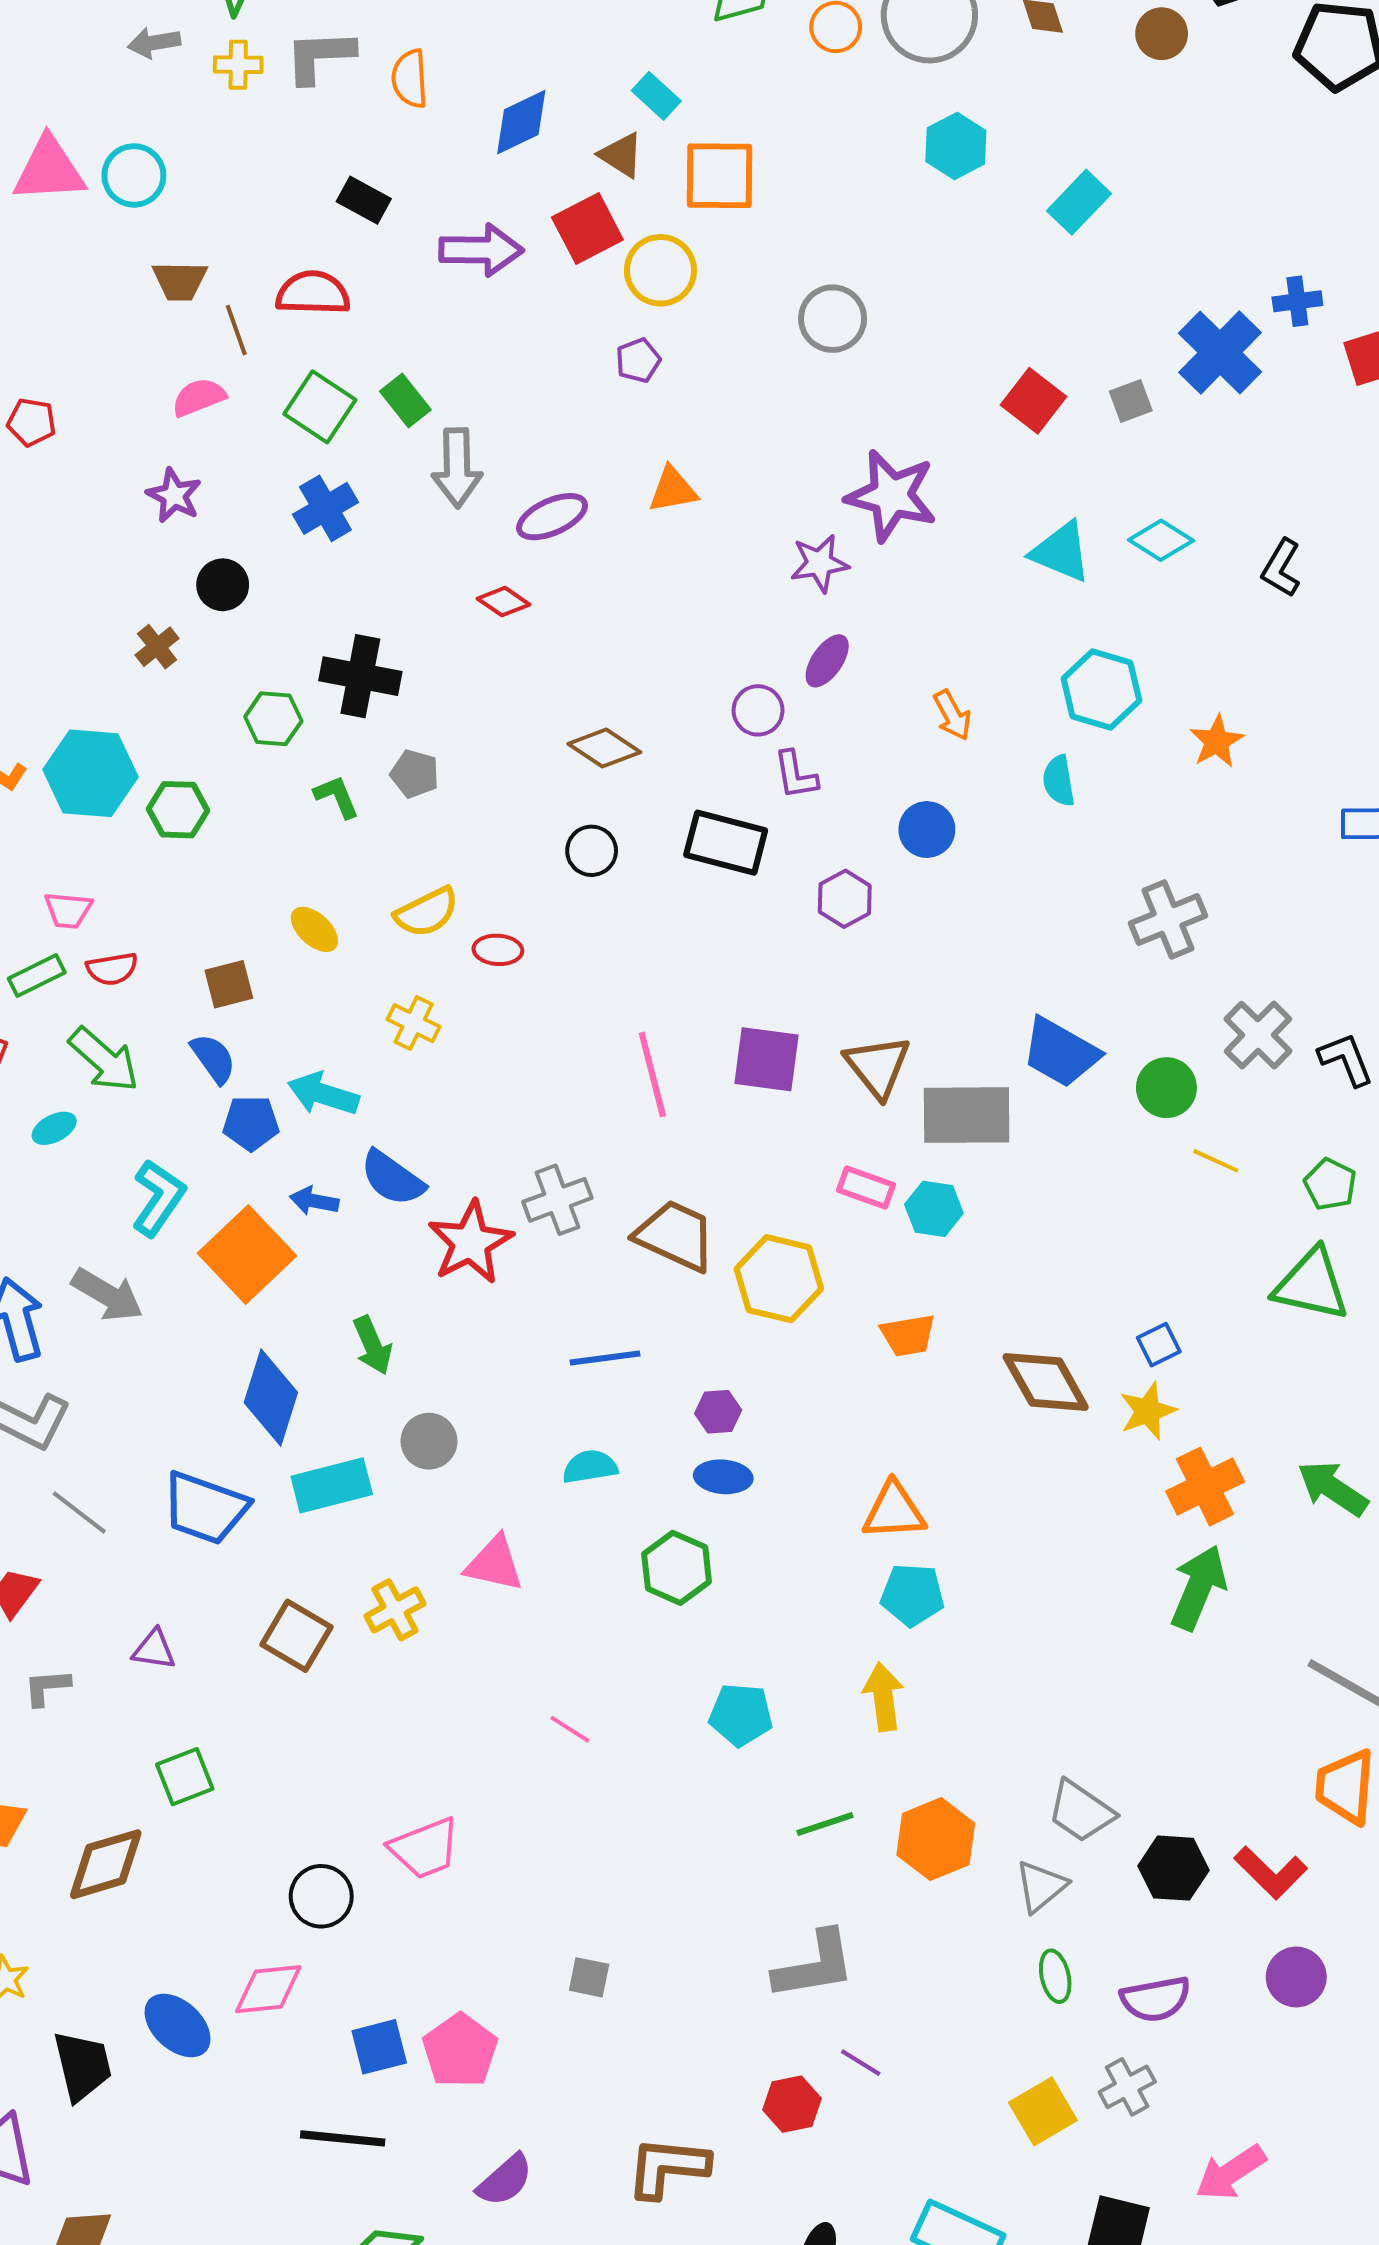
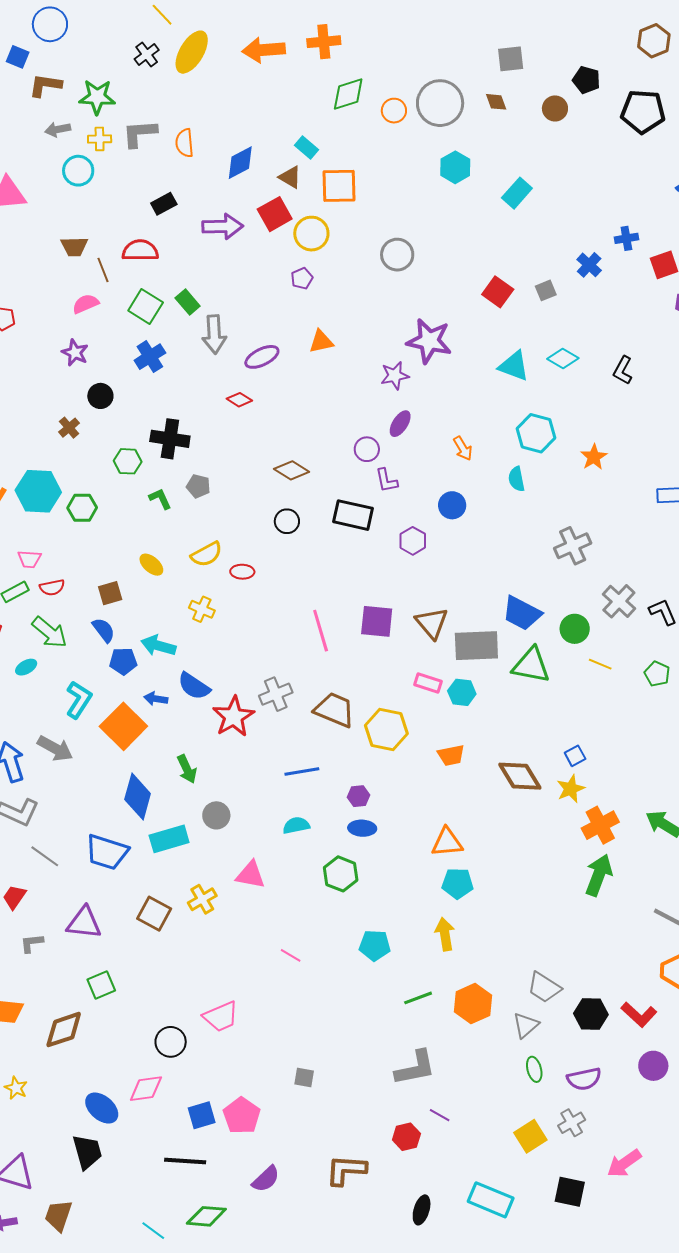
cyan circle: (134, 175) -> (78, 171), moved
black rectangle: (364, 200) -> (164, 204), turned -55
blue cross: (1220, 352) -> (589, 265), size x0.6
green triangle: (1311, 1285) -> (531, 665), moved
purple triangle: (154, 1650) -> (84, 923), size x1.6
black trapezoid: (82, 2066) -> (87, 1152), moved

